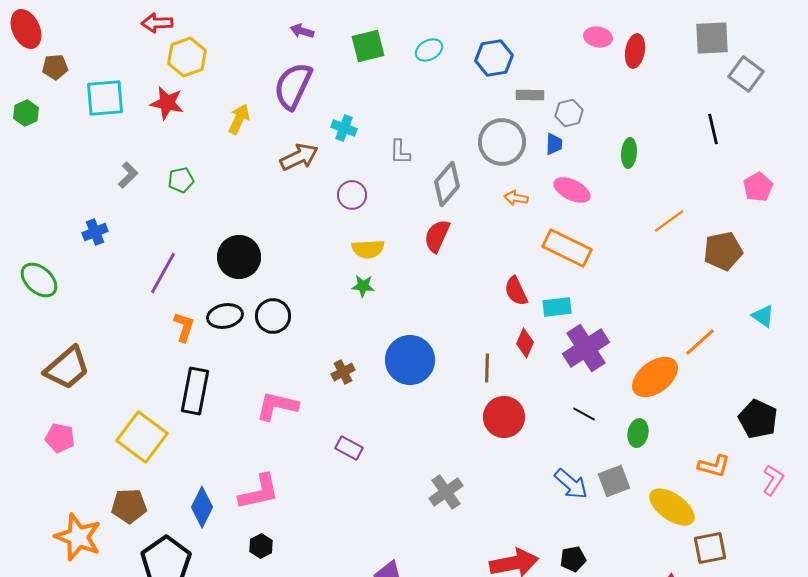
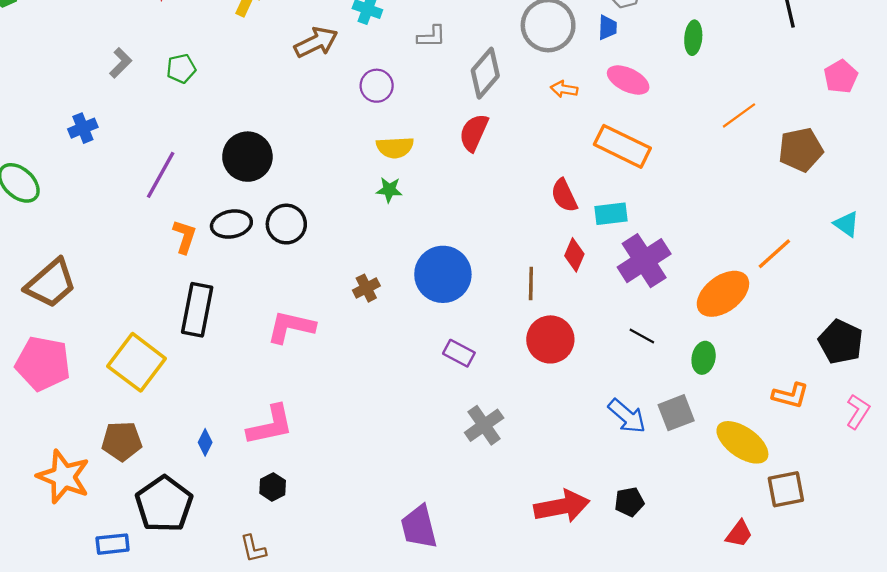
gray L-shape: (400, 152) -> (431, 37), turned -92
pink pentagon: (60, 438) -> (43, 363), size x1.6
purple rectangle: (349, 448) -> (459, 353), moved
blue diamond: (202, 507) -> (205, 442), size x0.6

